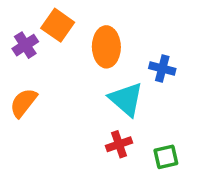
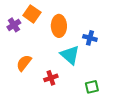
orange semicircle: (23, 103) -> (24, 63), moved
red cross: (119, 144) -> (51, 78), moved

